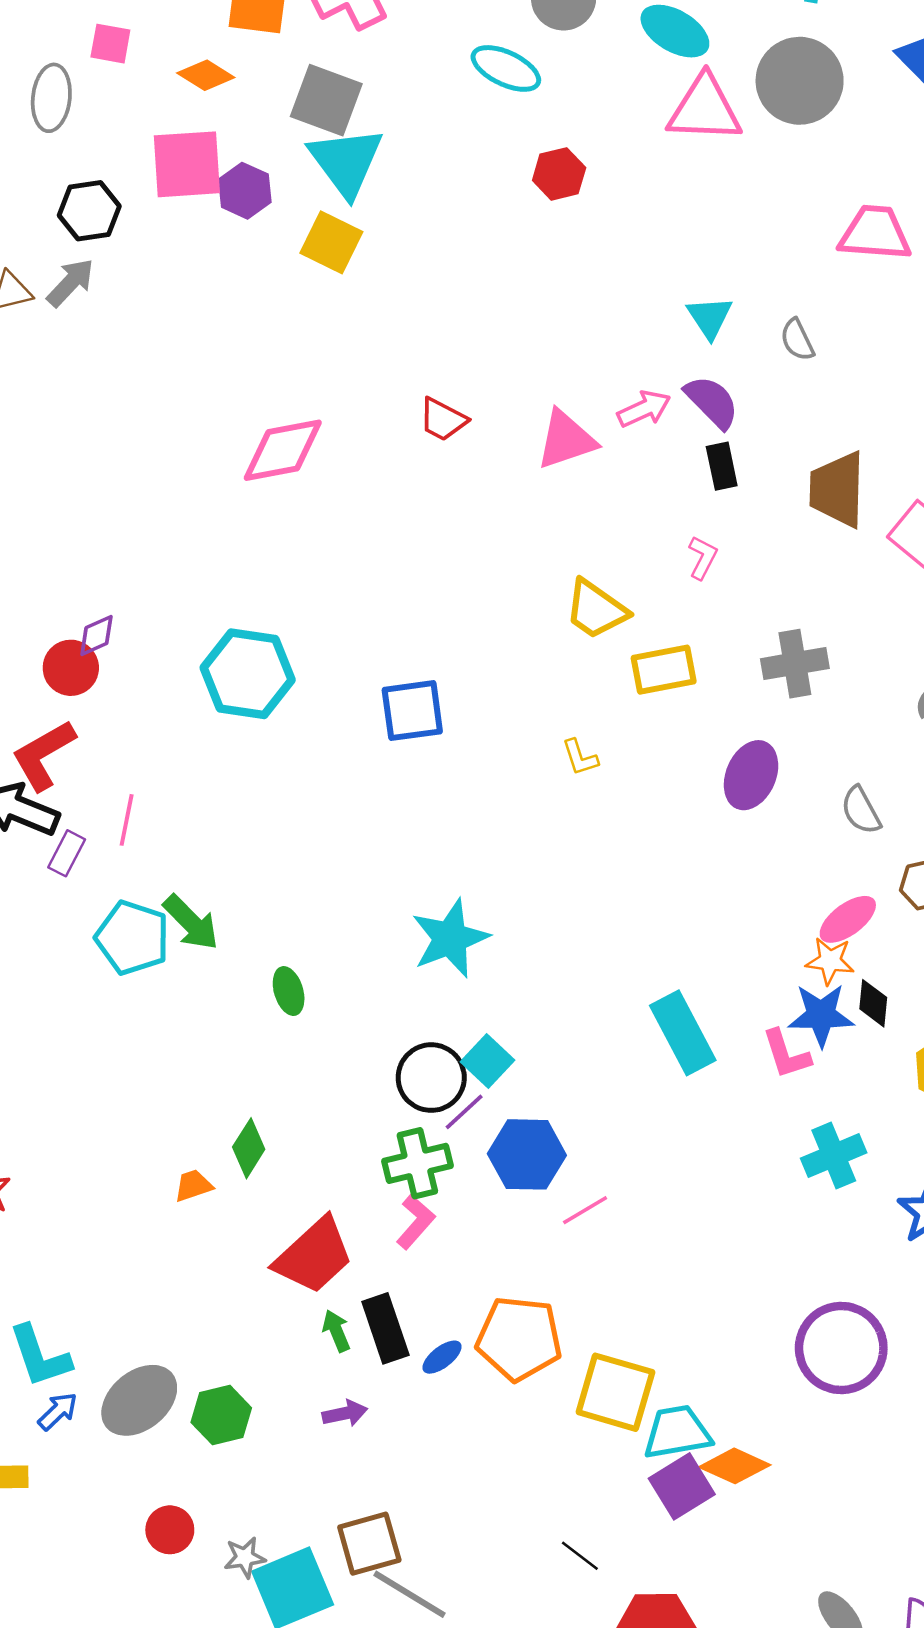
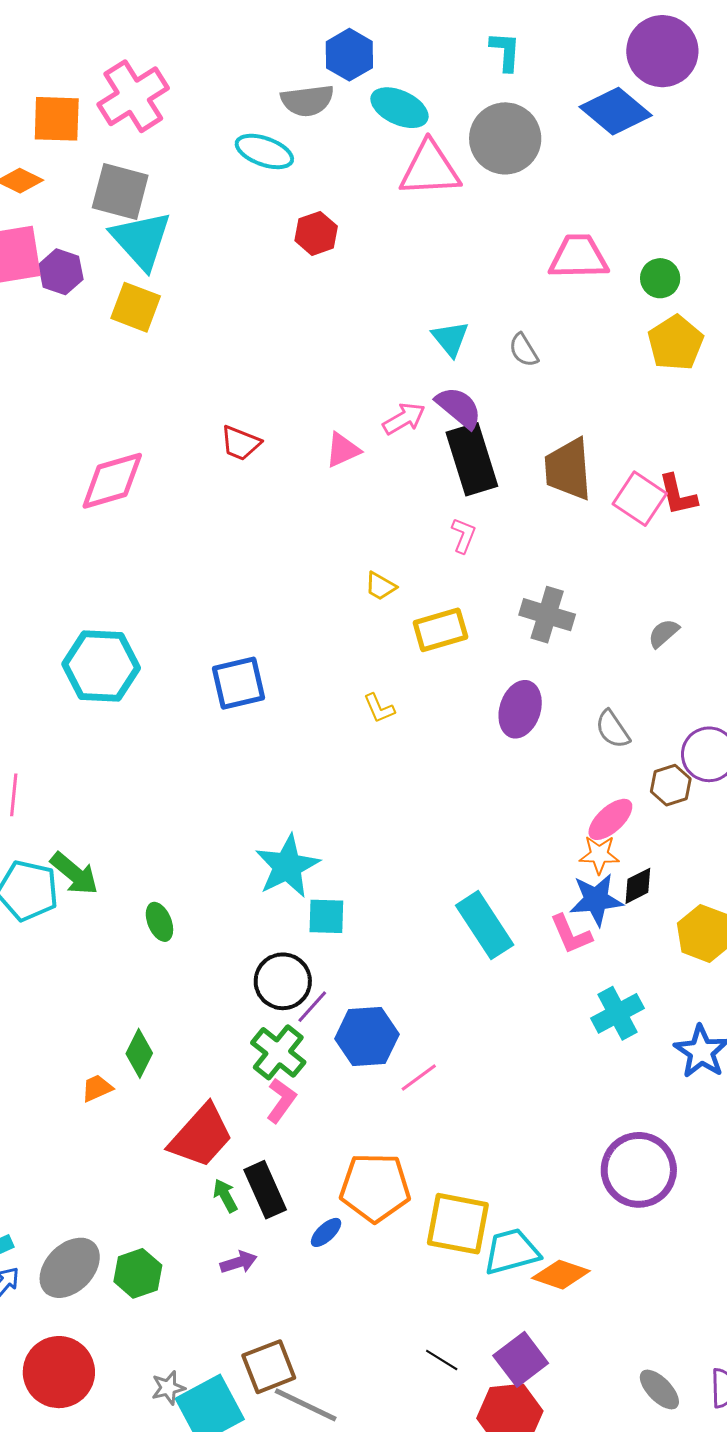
pink triangle: (566, 440) -> (343, 450), size x0.7
black rectangle: (722, 466) -> (472, 459), size x1.8
yellow trapezoid: (596, 609) -> (381, 586), size x0.6
gray cross: (795, 664) -> (547, 615), turned 32
black diamond: (873, 1003) -> (638, 886), turned 63
cyan square: (487, 1061) -> (326, 916), moved, turned -36
green cross: (417, 1163) -> (278, 1052), turned -32
blue ellipse: (442, 1357) -> (326, 1232), moved
purple square: (682, 1486) -> (521, 1359), moved
red circle: (170, 1530) -> (59, 1372), moved, size x1.8

